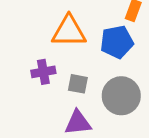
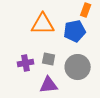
purple cross: (43, 72) -> (26, 63), moved

